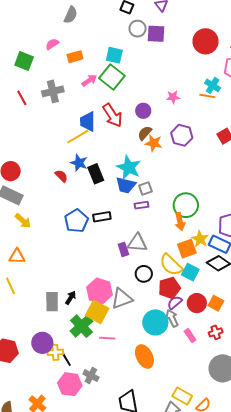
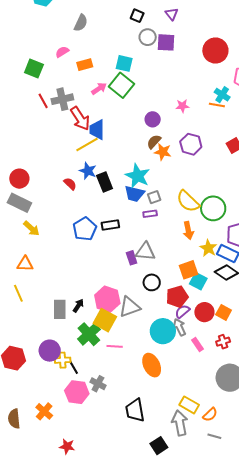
red line: (22, 98) -> (43, 101), moved
red arrow: (113, 115) -> (80, 119), moved
green circle: (186, 205) -> (213, 208), moved
orange square: (187, 249) -> (189, 270), moved
yellow semicircle: (171, 265) -> (188, 201), moved

